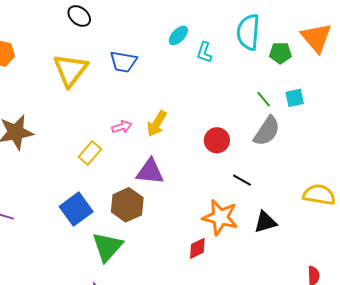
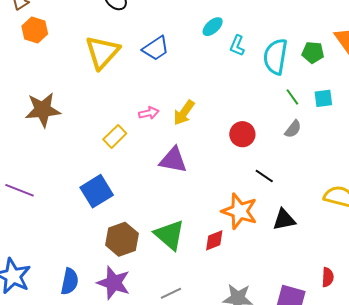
cyan semicircle: (248, 32) -> (275, 57), moved
blue trapezoid: (123, 62) -> (156, 48), turned -48
gray semicircle: (267, 131) -> (293, 129), size x0.6
brown hexagon: (127, 205) -> (122, 239), moved
green triangle: (107, 247) -> (169, 235), moved, turned -36

